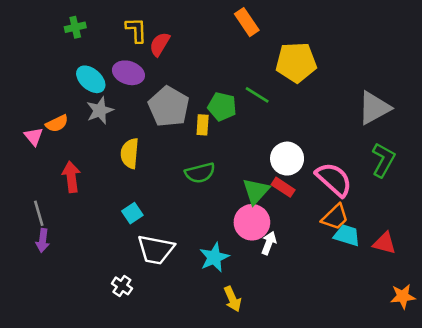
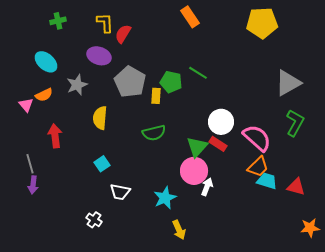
yellow pentagon: (296, 62) -> (262, 23), moved
cyan ellipse: (91, 79) -> (46, 62), moved
white trapezoid: (156, 250) -> (120, 192), size x0.7

